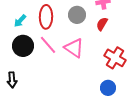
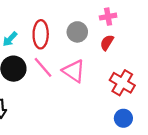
blue circle: (108, 88) -> (123, 118), moved

